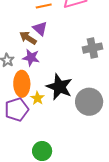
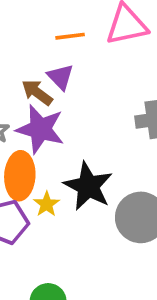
purple star: (31, 58) -> (40, 129), size x1.5

